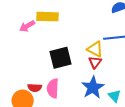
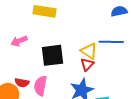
pink arrow: (27, 26) -> (19, 41), moved

